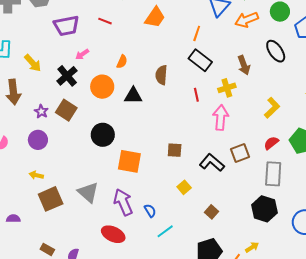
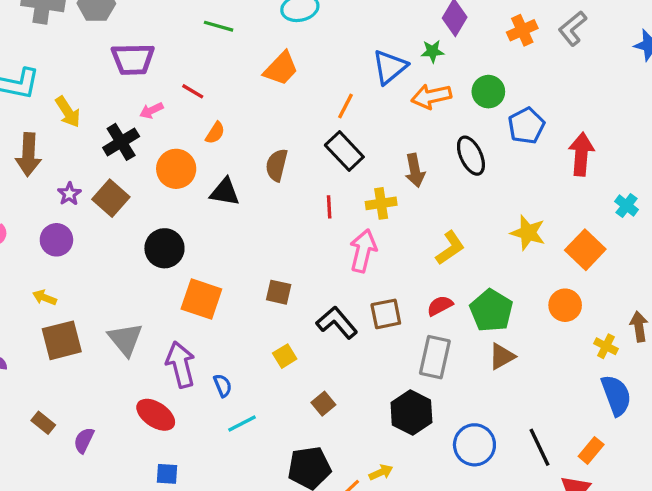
red line: (105, 21) -> (193, 91), moved

